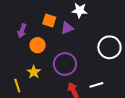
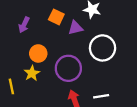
orange circle: (38, 45) -> (38, 53), moved
white circle: (109, 47) -> (103, 48), moved

